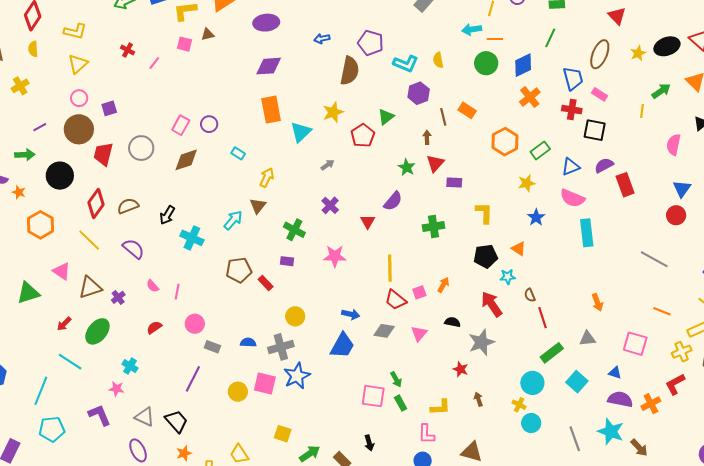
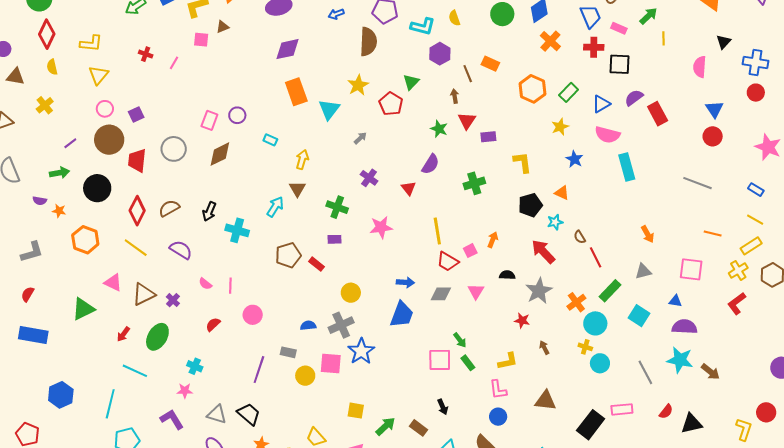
green arrow: (661, 91) -> (648, 16), moved
gray rectangle: (212, 347) -> (288, 352), moved
orange cross: (651, 404) -> (576, 302), moved

